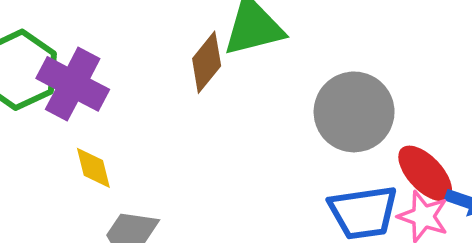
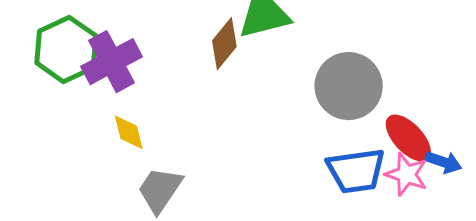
purple cross: (73, 84) -> (112, 62), turned 34

